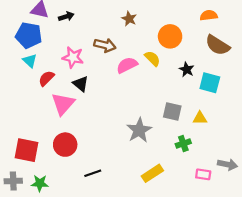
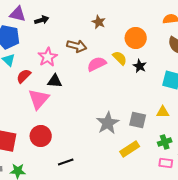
pink star: (73, 57) -> (48, 57), turned 30
black star: (187, 70) -> (140, 66), moved
black triangle: (81, 84) -> (55, 81), turned -35
gray square: (172, 111) -> (138, 120), moved
green cross: (183, 143) -> (165, 142), moved
yellow rectangle: (152, 173) -> (130, 149), moved

